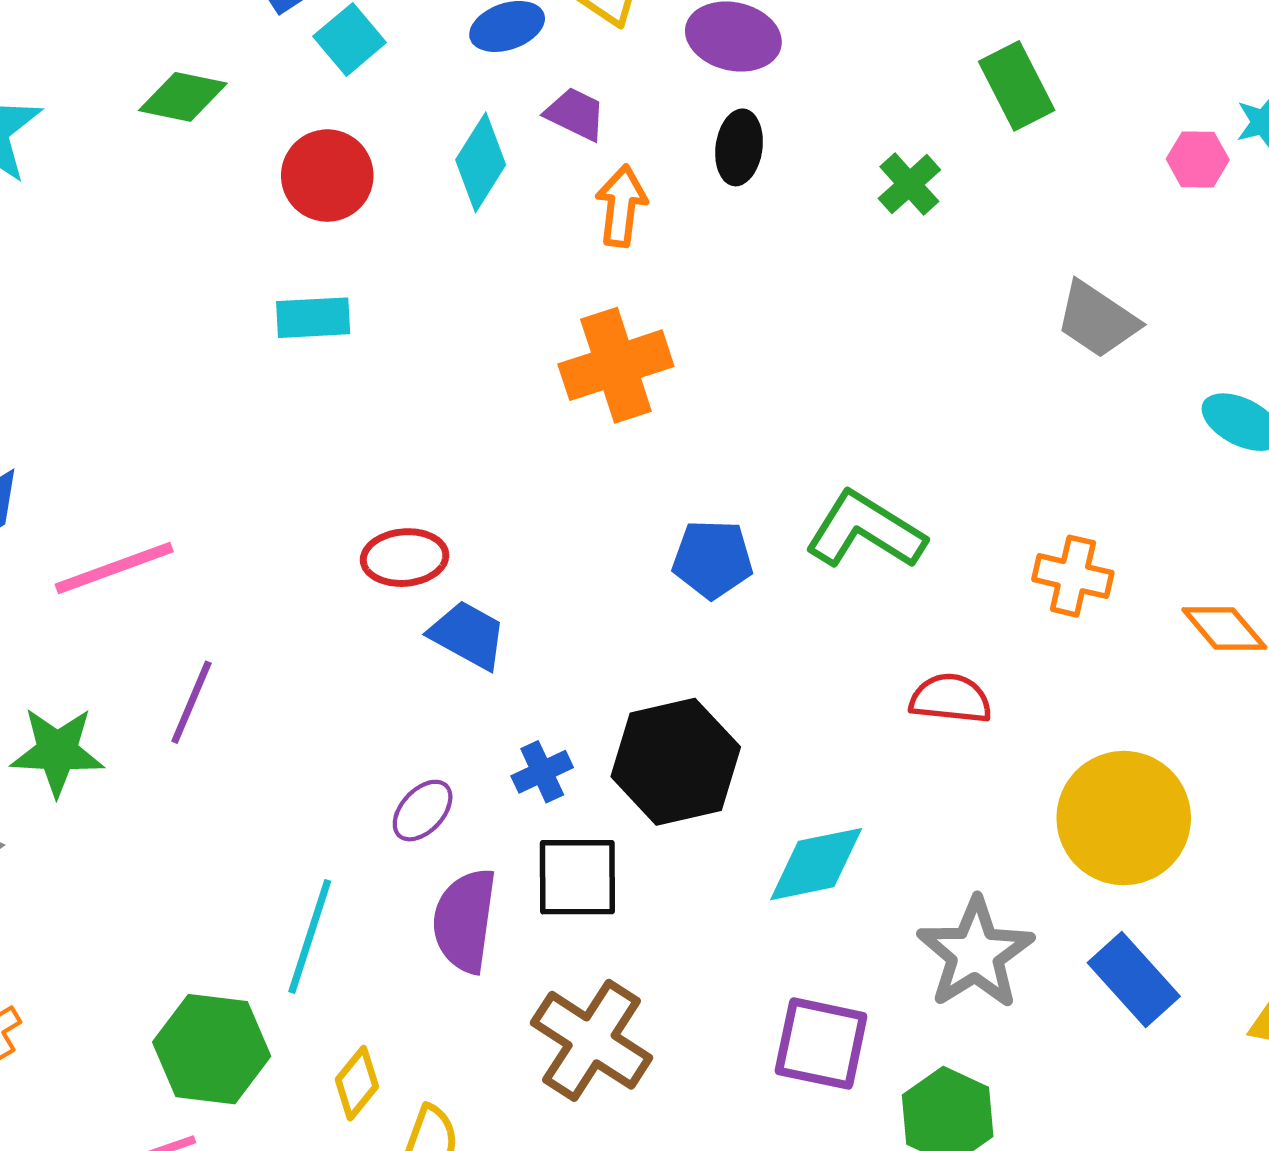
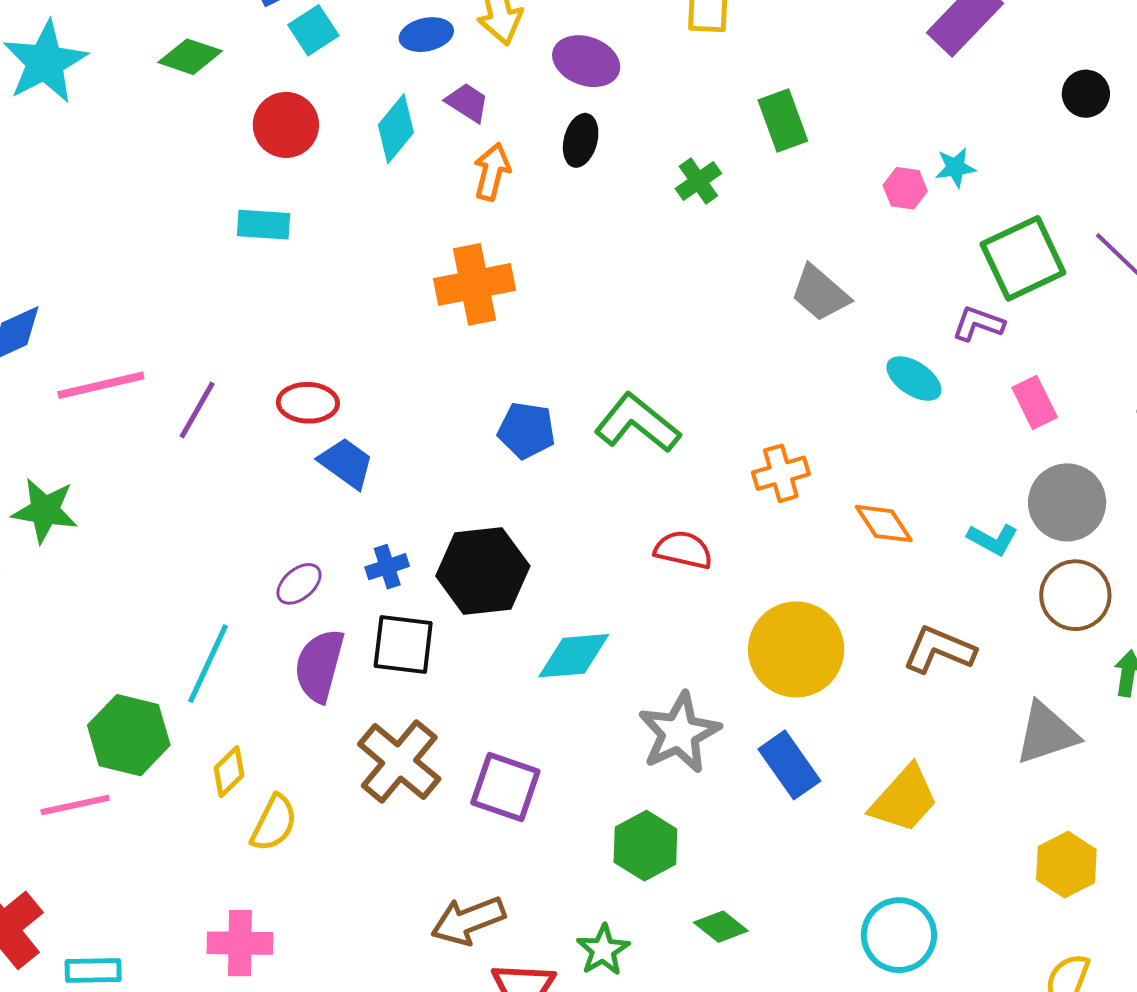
orange cross: (1073, 576) -> (781, 473), turned -36
purple line: (191, 702) -> (197, 410), moved
purple square: (821, 1044) -> (505, 787), moved

